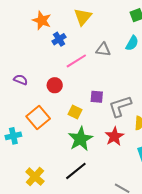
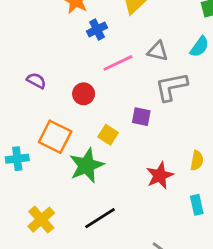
gray L-shape: (120, 106) -> (171, 87), moved
orange square: (38, 117) -> (55, 137), turned -30
green star: (80, 139) -> (87, 165), moved

